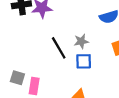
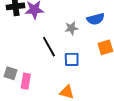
gray star: (81, 41) -> (71, 28), moved

